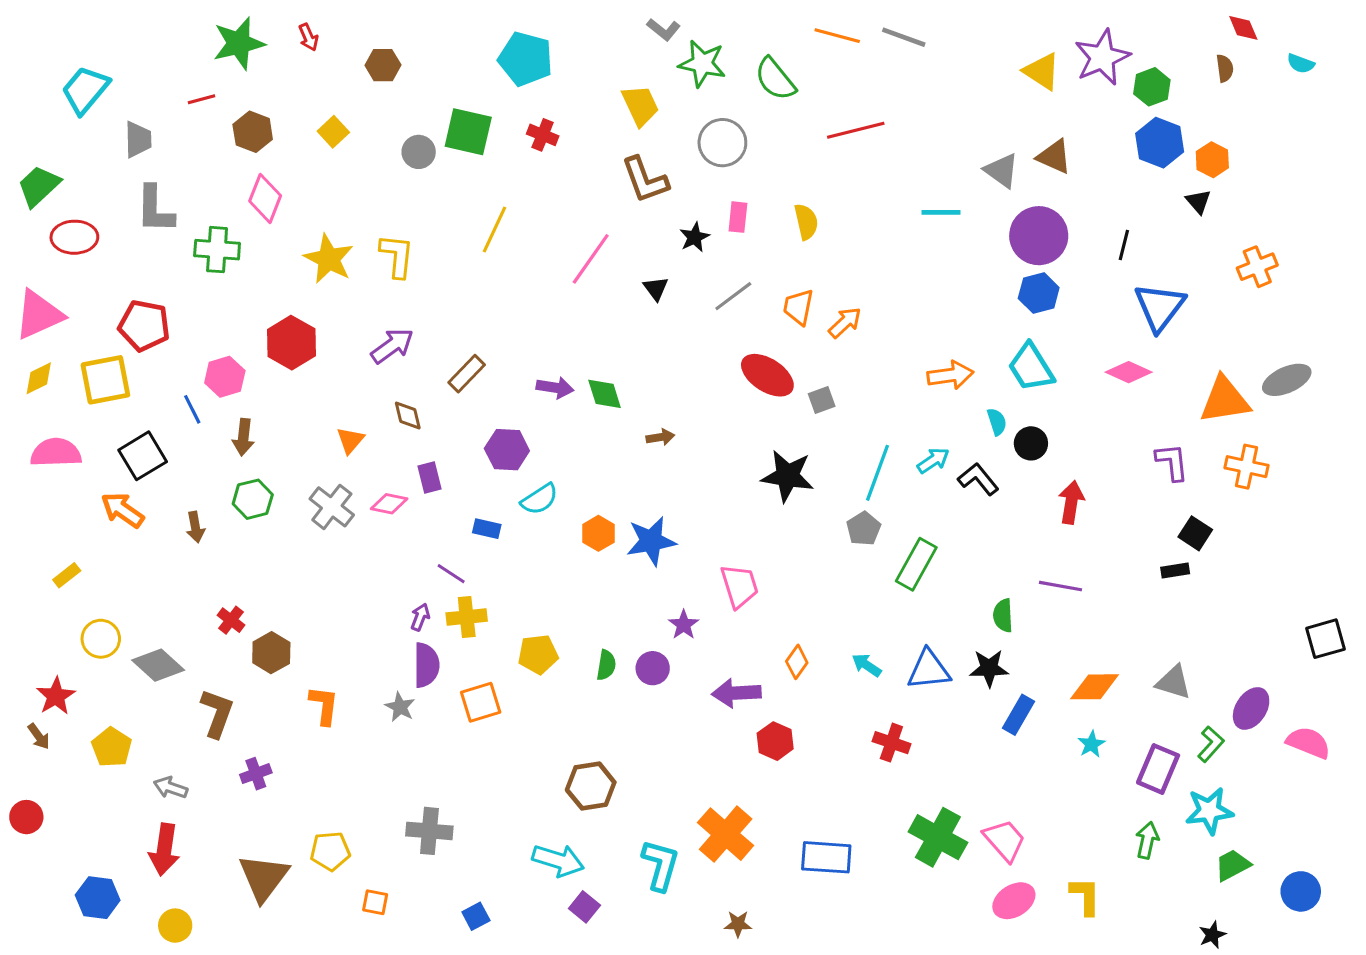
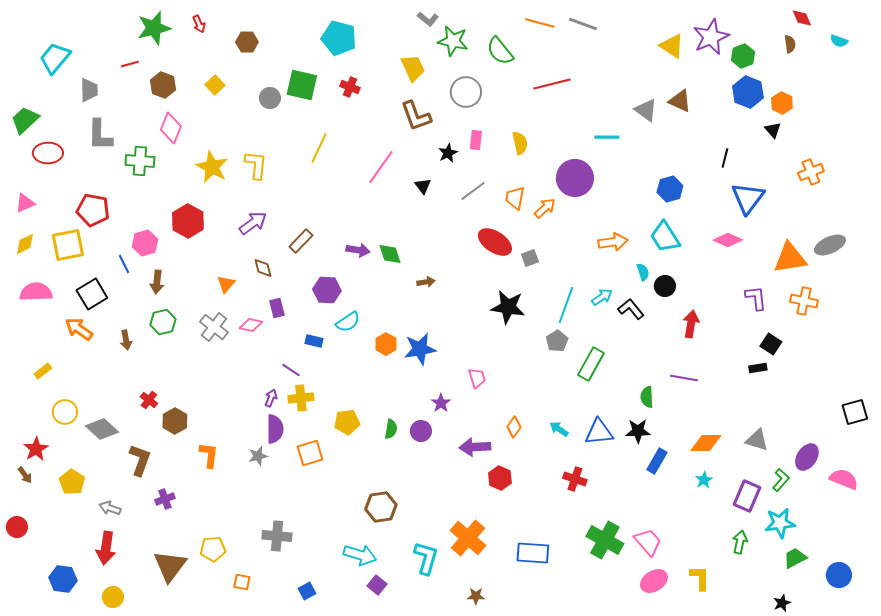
purple circle: (1039, 236) -> (575, 178), moved
pink triangle: (39, 315) -> (25, 203), size x0.6
pink trapezoid: (739, 586) -> (477, 378), size x0.7
gray star: (400, 707) -> (258, 456), turned 30

